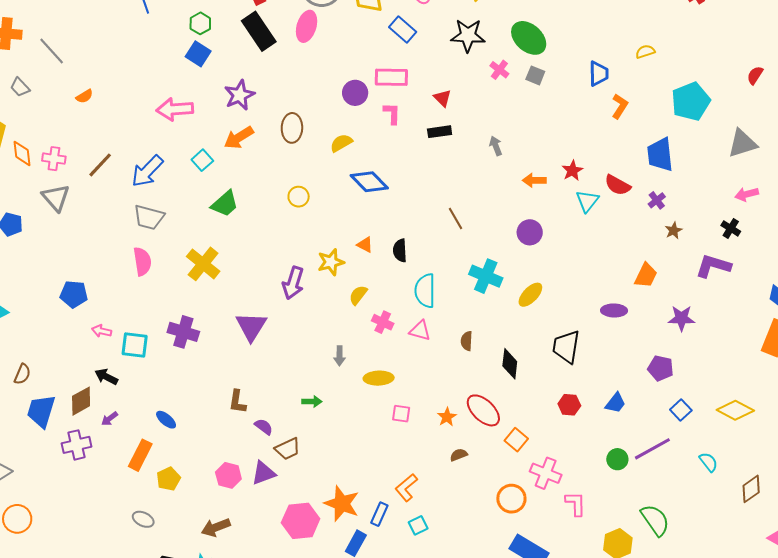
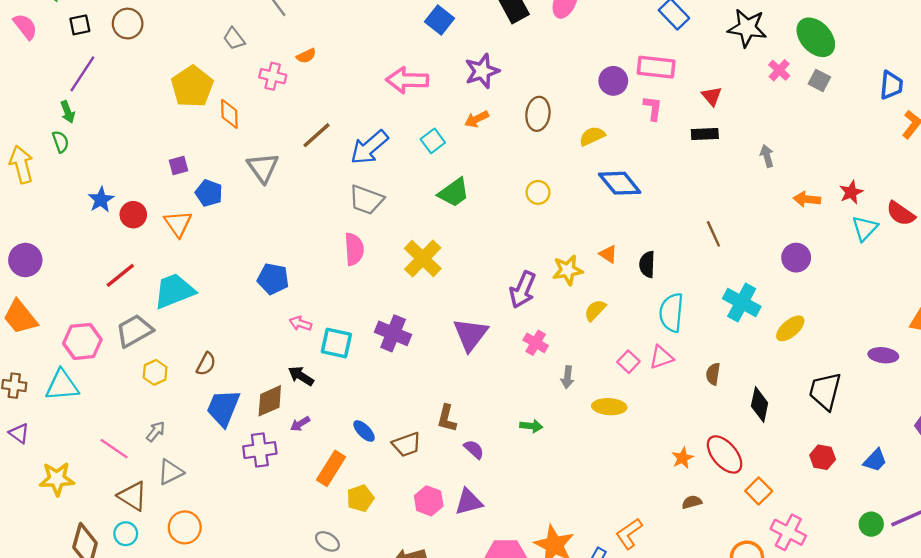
orange arrow: (239, 138) -> (477, 119), size x0.7
pink cross: (54, 159) -> (273, 76), moved
pink cross: (383, 322) -> (536, 343), moved
pink triangle: (420, 331) -> (661, 357), turned -40
pink square: (401, 414) -> (628, 362), moved, turned 30
brown trapezoid: (288, 449) -> (407, 445), moved

